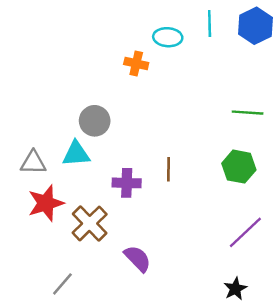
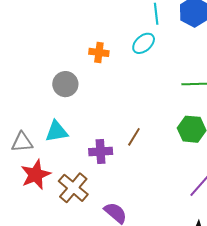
cyan ellipse: (168, 37) -> (144, 43), moved, turned -40
gray circle: (95, 121) -> (65, 84), moved
brown line: (169, 169) -> (134, 137), turned 36

